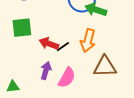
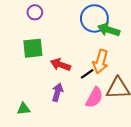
black line: (63, 47) -> (87, 74), moved
pink semicircle: (67, 78) -> (94, 97), moved

